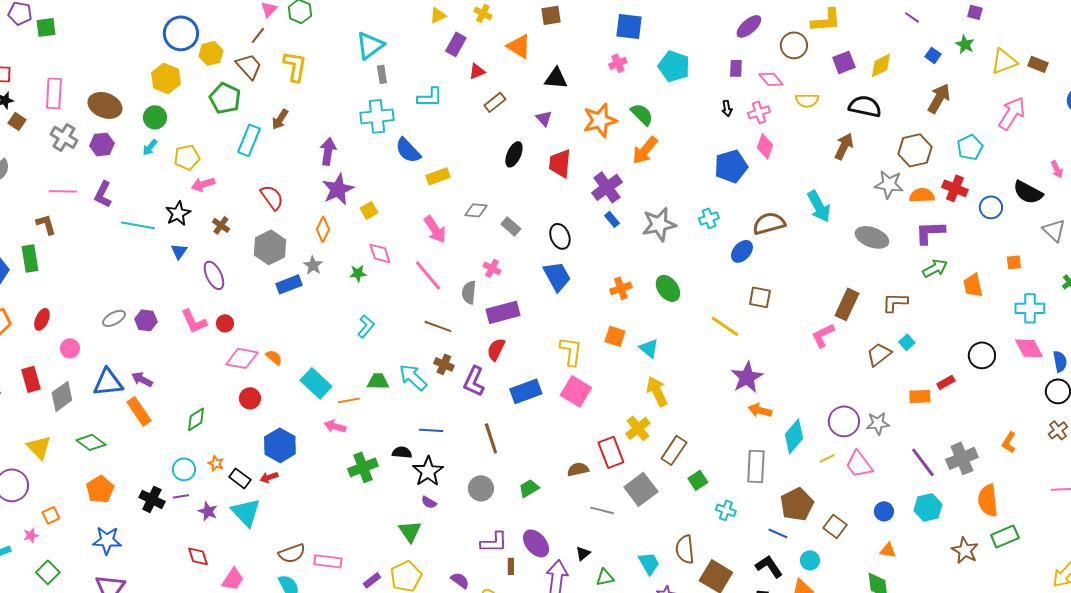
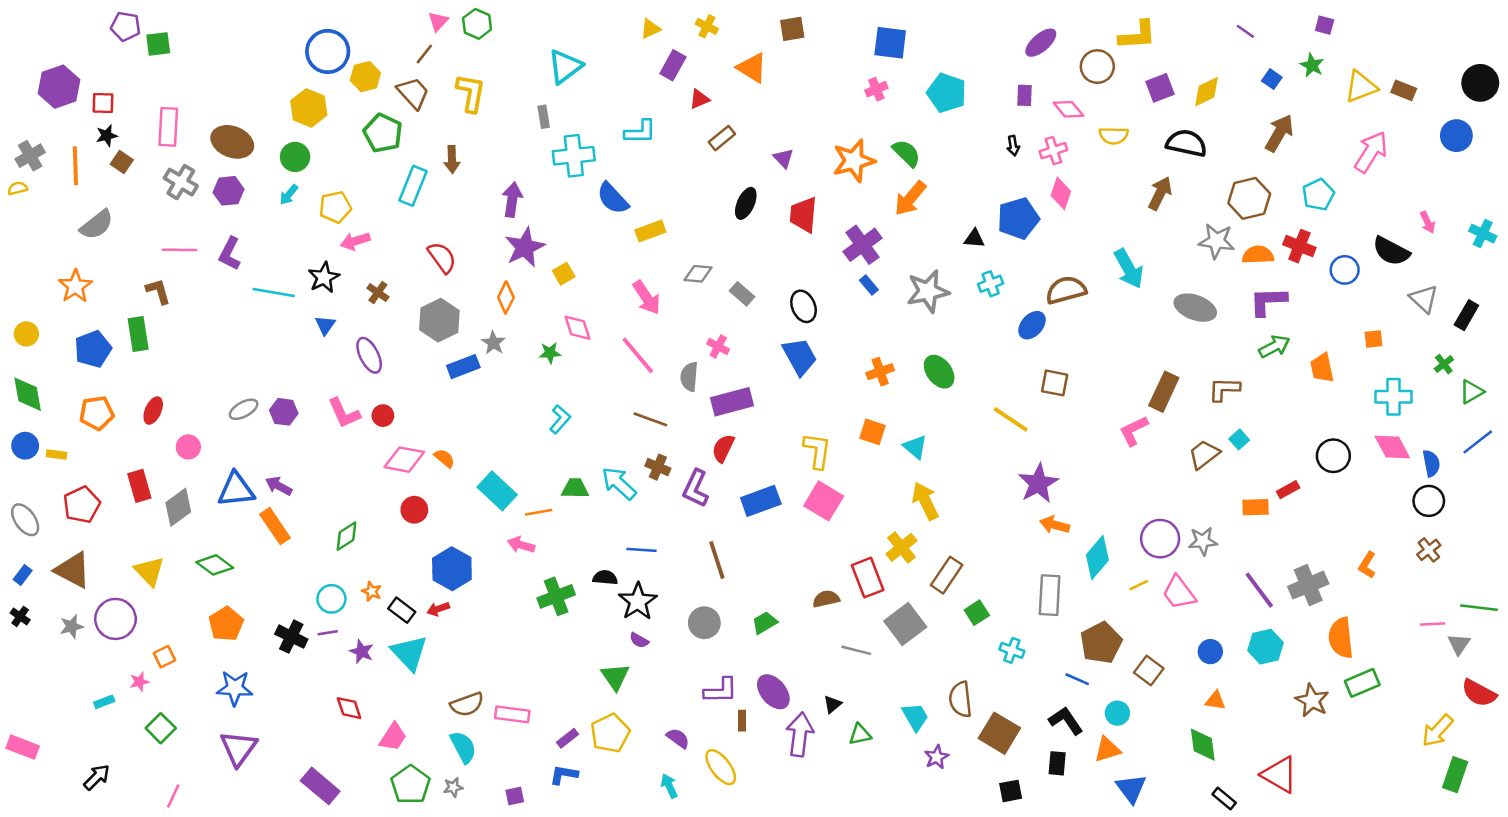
gray rectangle: (382, 74) -> (544, 117), moved
black triangle: (556, 78) -> (974, 239), moved, size x0.7
brown arrow: (280, 119) -> (452, 159), turned -35

